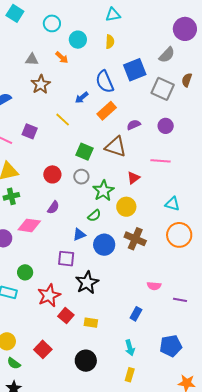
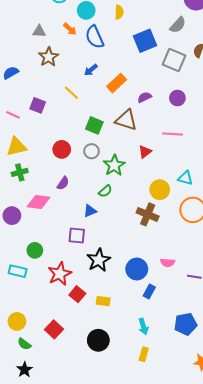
blue semicircle: (105, 82) -> (95, 37), moved
yellow circle: (126, 207) -> (160, 190), moved
blue circle: (104, 245) -> (137, 269), moved

